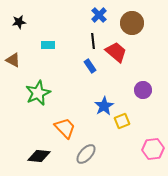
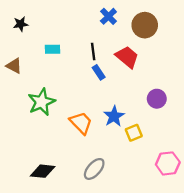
black line: (93, 41) -> (93, 51), moved
orange trapezoid: (65, 128) -> (81, 123), moved

